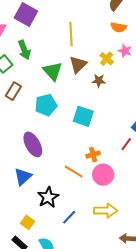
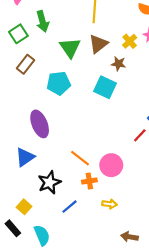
cyan square: (83, 116) -> (105, 87), moved
orange cross: (93, 155) -> (89, 181), moved
yellow arrow: (106, 211) -> (109, 204), size x0.6

